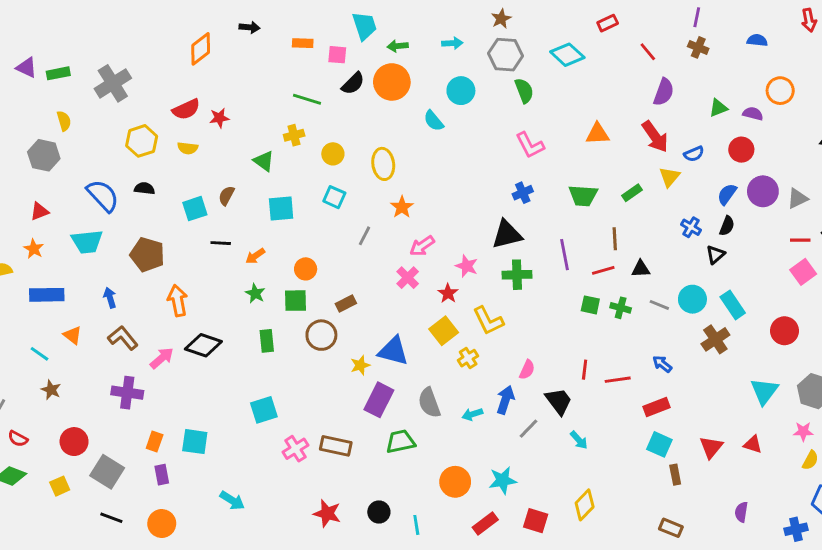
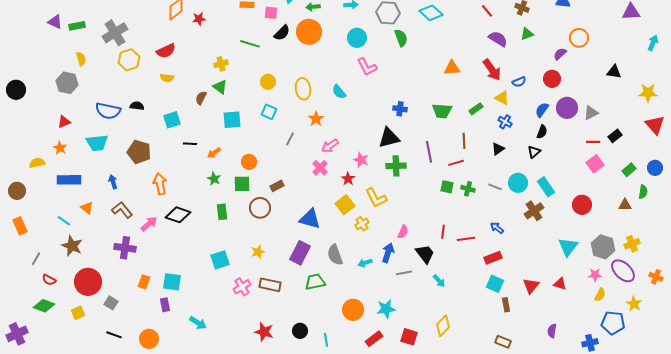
purple semicircle: (664, 92) -> (498, 39), turned -78
green triangle: (718, 108) -> (527, 34), moved
purple semicircle: (753, 114) -> (560, 54), turned -56
red star: (219, 118) -> (199, 19), moved
cyan semicircle: (434, 121) -> (339, 92), moved
yellow cross: (294, 135) -> (221, 64), moved
yellow hexagon: (142, 141) -> (129, 60), moved
pink L-shape: (530, 145) -> (367, 67), moved
yellow triangle: (669, 177) -> (502, 98), turned -42
blue cross: (523, 193) -> (400, 109), turned 32
blue semicircle: (103, 196) -> (108, 111), turned 145
brown semicircle: (226, 196) -> (201, 98), moved
blue cross: (691, 227) -> (505, 122), moved
black triangle: (641, 269) -> (498, 149), moved, turned -32
yellow star: (360, 365) -> (258, 252), moved
brown star: (51, 390) -> (72, 246), size x1.5
gray line: (528, 429) -> (404, 273), turned 35
red circle: (74, 442) -> (88, 282), size x1.4
gray square: (107, 472) -> (111, 303), size x0.6
purple rectangle: (162, 475) -> (165, 305), moved

